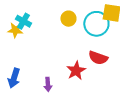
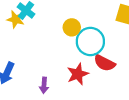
yellow circle: (68, 19) -> (72, 27), moved
cyan circle: (96, 24) -> (90, 41), moved

